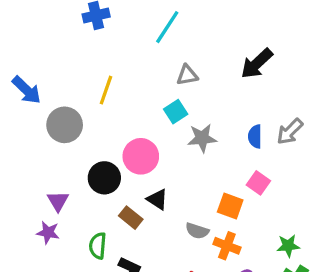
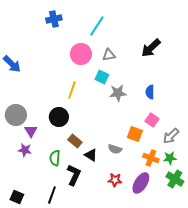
yellow line: (106, 90) -> (72, 90), moved
cyan square: (176, 112) -> (102, 77), turned -32
gray circle: (65, 125) -> (16, 115), moved
gray arrow: (290, 131) -> (171, 136), moved
pink circle: (141, 156) -> (81, 54), moved
black triangle: (157, 199) -> (91, 155), moved
orange cross: (227, 246) -> (151, 158), moved

